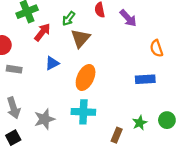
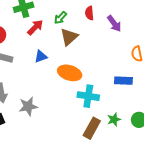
orange ellipse: (86, 77) -> (70, 73), turned 75
cyan cross: (83, 112) -> (88, 96), moved
brown rectangle: (117, 135) -> (92, 128), size x1.5

